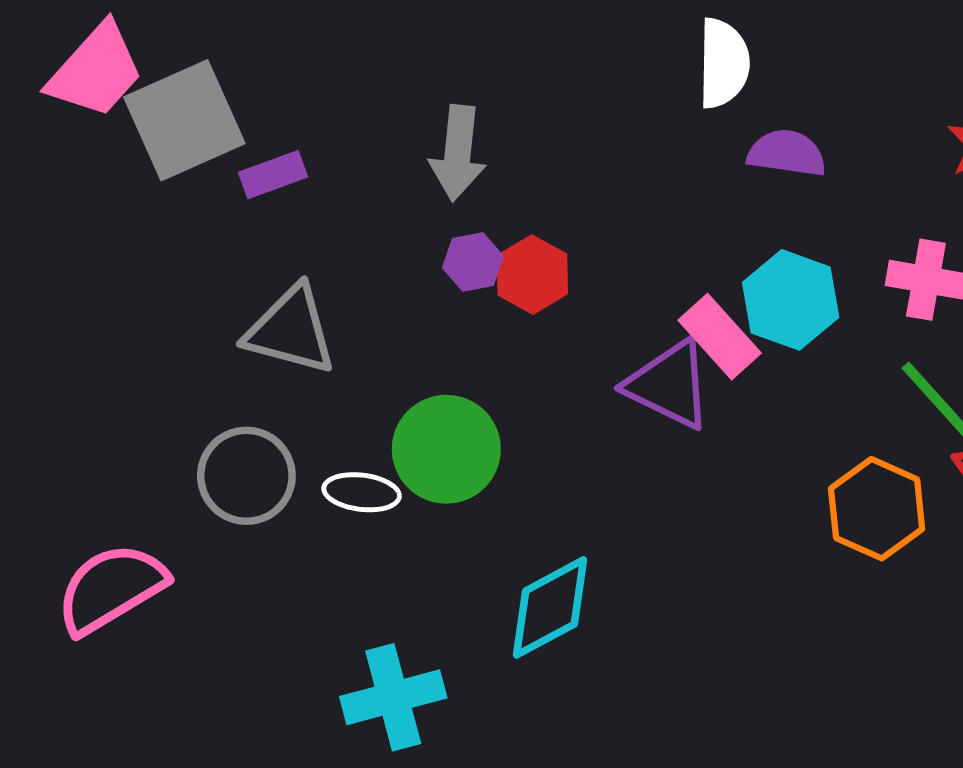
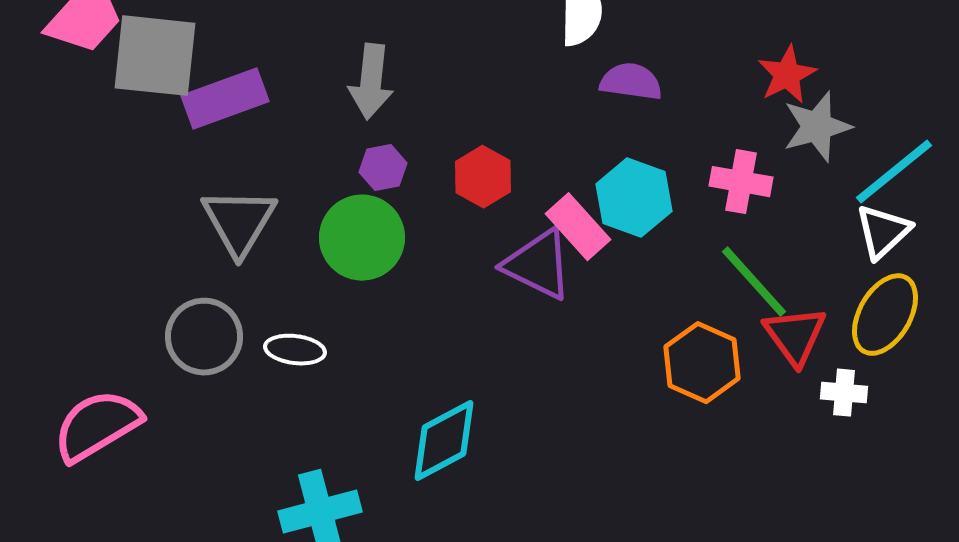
gray square: (184, 120) -> (155, 56), turned 30
purple rectangle: (273, 175) -> (225, 99), size x1.6
red hexagon: (532, 275) -> (483, 177), moved
gray triangle: (291, 330) -> (239, 222), turned 46
green circle: (446, 449) -> (362, 238), moved

